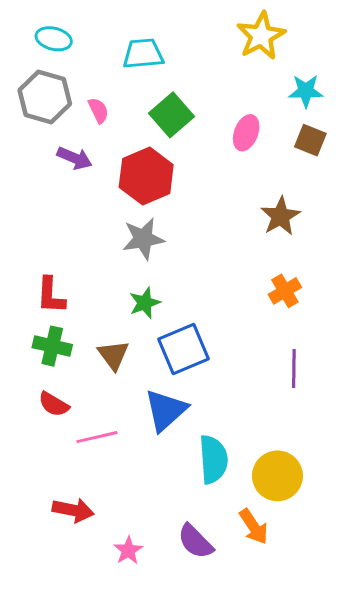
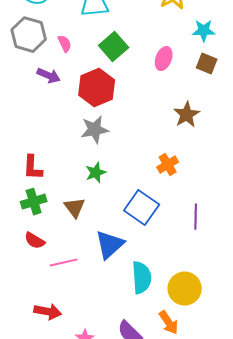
orange cross: (285, 291) -> (168, 165), moved
green cross: (52, 346) -> (34, 202), turned -30
blue square: (183, 349) -> (142, 208), moved, turned -32

